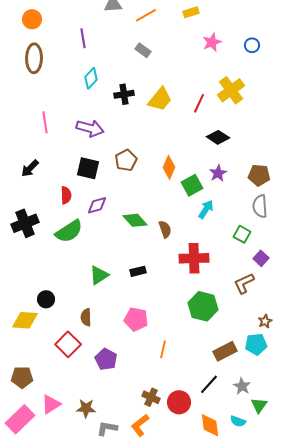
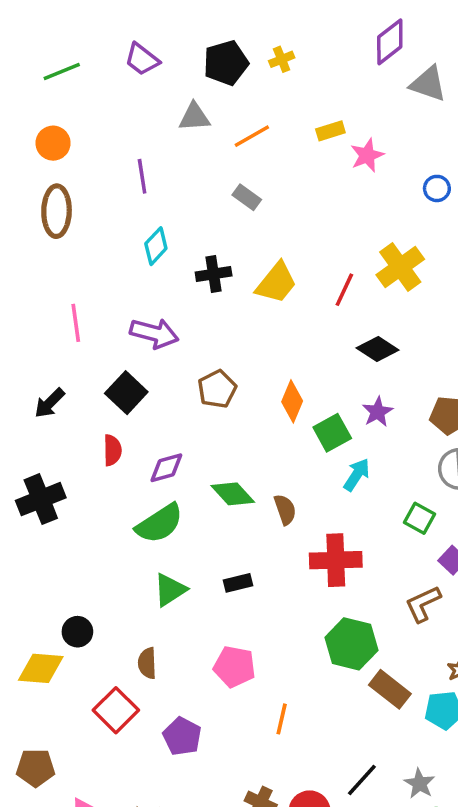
pink star: (212, 42) -> (367, 155), moved
black square: (88, 168) -> (126, 393), moved, turned 30
green semicircle: (69, 231) -> (159, 524), moved
brown rectangle: (225, 351) -> (390, 689), moved, turned 65

